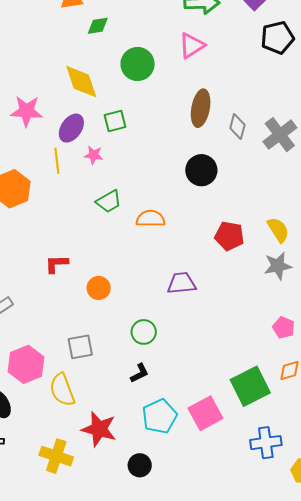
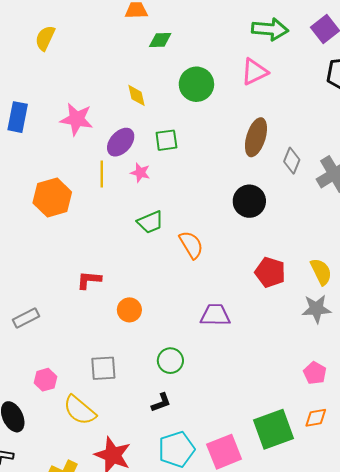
yellow diamond: (81, 82) -> (136, 95), size x0.6
orange semicircle: (151, 219) -> (191, 245), turned 52
pink hexagon: (26, 364) -> (45, 380), size x0.6
yellow semicircle: (62, 390) -> (80, 410), turned -36

